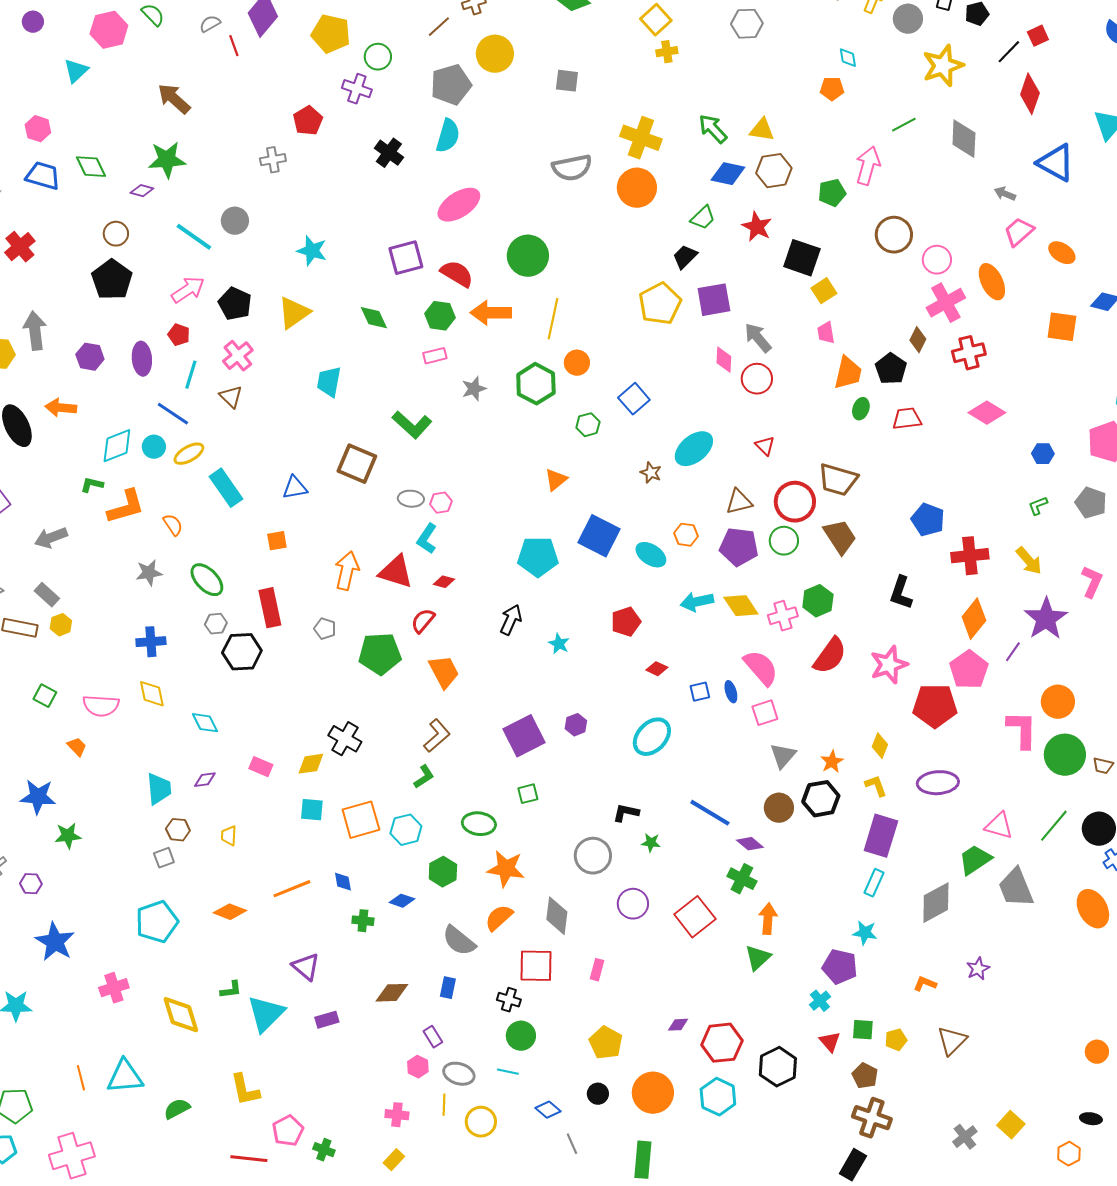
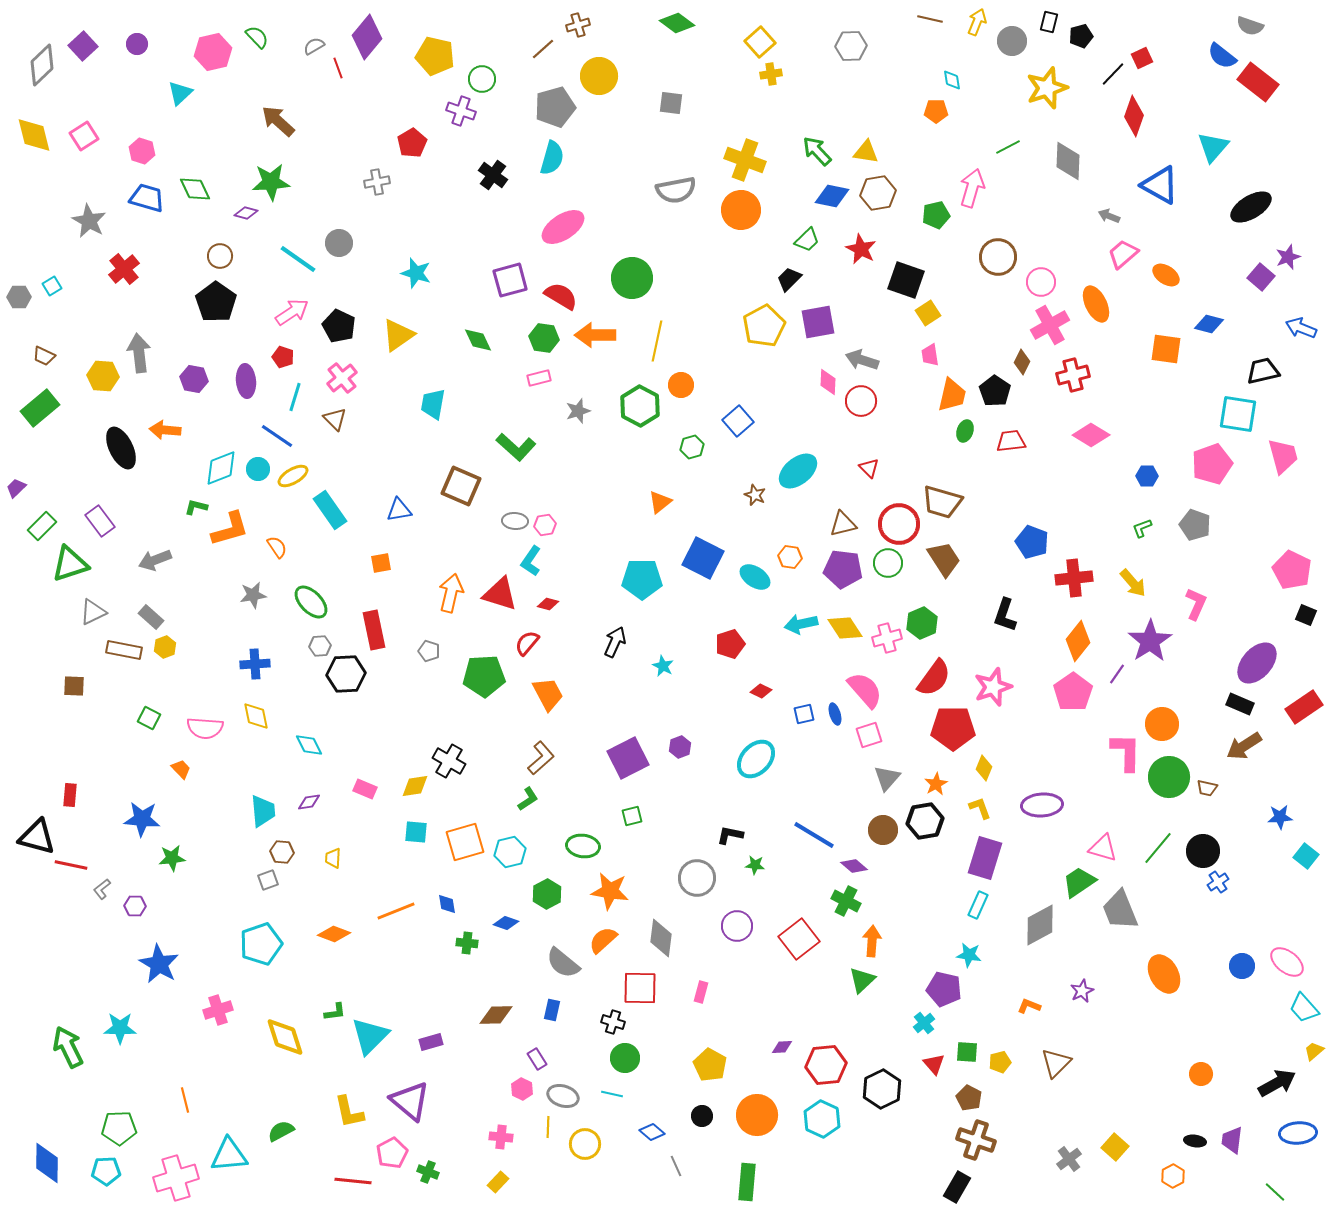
gray arrow: (758, 338) -> (862, 360), turned -32
red pentagon: (935, 706) -> (953, 728), moved
orange ellipse: (1093, 909) -> (1164, 974), moved
purple triangle: (306, 967) -> (410, 1101), moved, size x1.4
cyan triangle: (125, 1077) -> (229, 1155), moved

